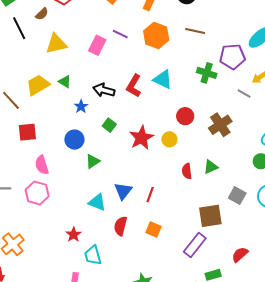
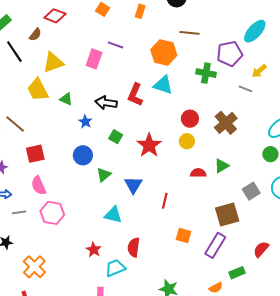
orange hexagon: (156, 36) -> (164, 53), moved
yellow trapezoid: (38, 85) -> (38, 90), moved, turned -80
yellow circle: (169, 139) -> (187, 141), moved
pink semicircle: (42, 165) -> (39, 186), moved
red semicircle: (187, 171) -> (198, 173), turned 105
blue triangle: (123, 191) -> (133, 185), moved
gray square: (237, 196) -> (251, 191), turned 36
red semicircle: (121, 226) -> (134, 247), moved
orange square: (154, 230) -> (184, 236), moved
cyan trapezoid: (93, 255) -> (115, 268), turned 90

